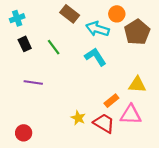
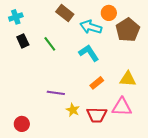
purple line: (33, 82) -> (56, 93), moved
orange rectangle: (111, 101) -> (97, 83), moved
red trapezoid: (104, 123) -> (97, 115), turned 150

